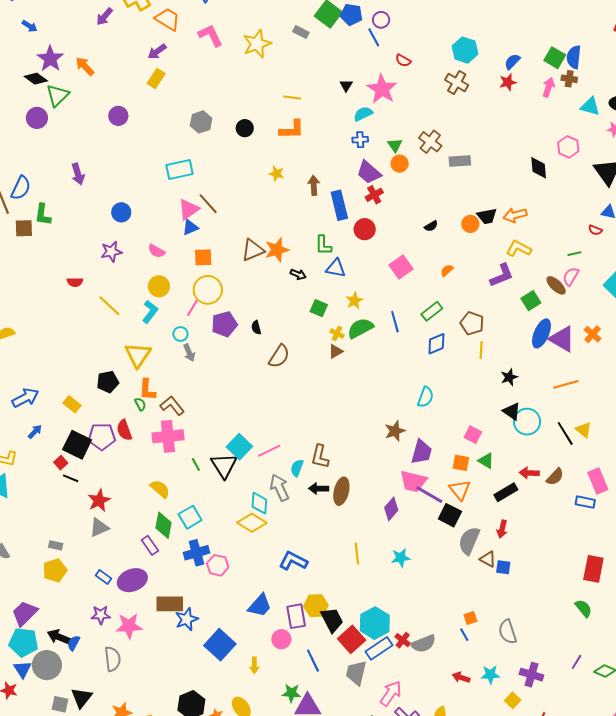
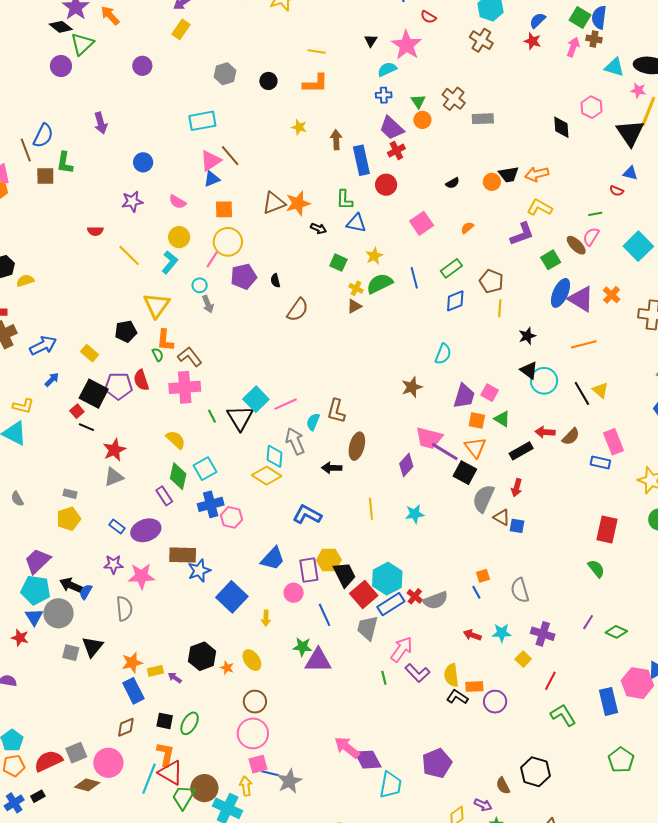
red star: (508, 82) -> (533, 41), turned 30
purple trapezoid: (421, 452) -> (464, 396), moved
black arrow: (319, 489) -> (332, 468), moved

